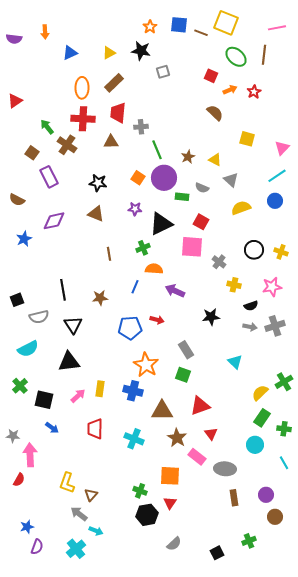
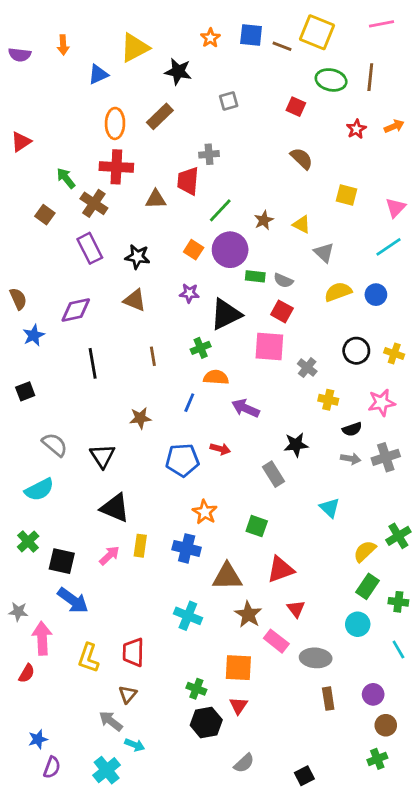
pink line: (277, 28) -> (382, 24), moved
black star: (141, 51) -> (178, 72), moved
yellow triangle: (109, 53) -> (135, 48), moved, size x1.6
green ellipse: (236, 57) -> (331, 80), turned -30
orange arrow: (230, 90) -> (394, 126), moved
red trapezoid: (118, 113) -> (188, 181), moved
gray cross: (141, 127) -> (209, 154), moved
green line: (157, 150) -> (220, 210), turned 66
purple rectangle: (49, 177) -> (90, 248), moved
gray semicircle: (202, 188) -> (283, 281), moved
brown semicircle: (17, 200) -> (18, 299), moved, turned -140
blue circle: (275, 201) -> (376, 295), moved
black line: (63, 290) -> (93, 363), moved
black square: (17, 300) -> (25, 391), moved
gray semicircle: (39, 317) -> (55, 445), turned -126
gray rectangle: (186, 350) -> (274, 474), moved
black triangle: (69, 362) -> (115, 508), moved, turned 30
orange star: (146, 365) -> (205, 512), size x0.7
blue arrow: (52, 428) -> (73, 600), size x1.6
red trapezoid: (95, 429) -> (133, 652), moved
yellow L-shape: (67, 483) -> (88, 658), moved
green cross: (249, 541) -> (377, 759), moved

